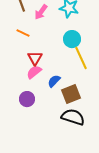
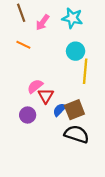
red triangle: (35, 58) -> (46, 96), moved
yellow line: (81, 58) -> (85, 71), turned 30
blue semicircle: (54, 81) -> (60, 110), moved

